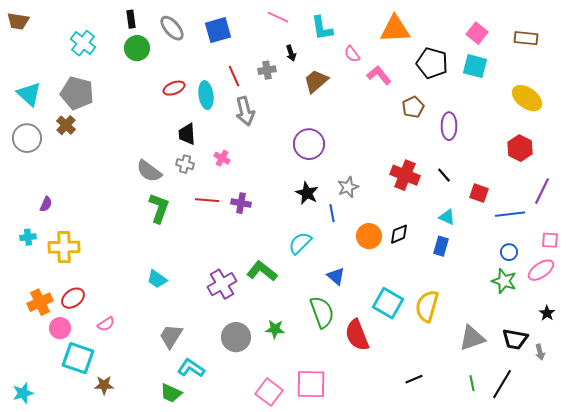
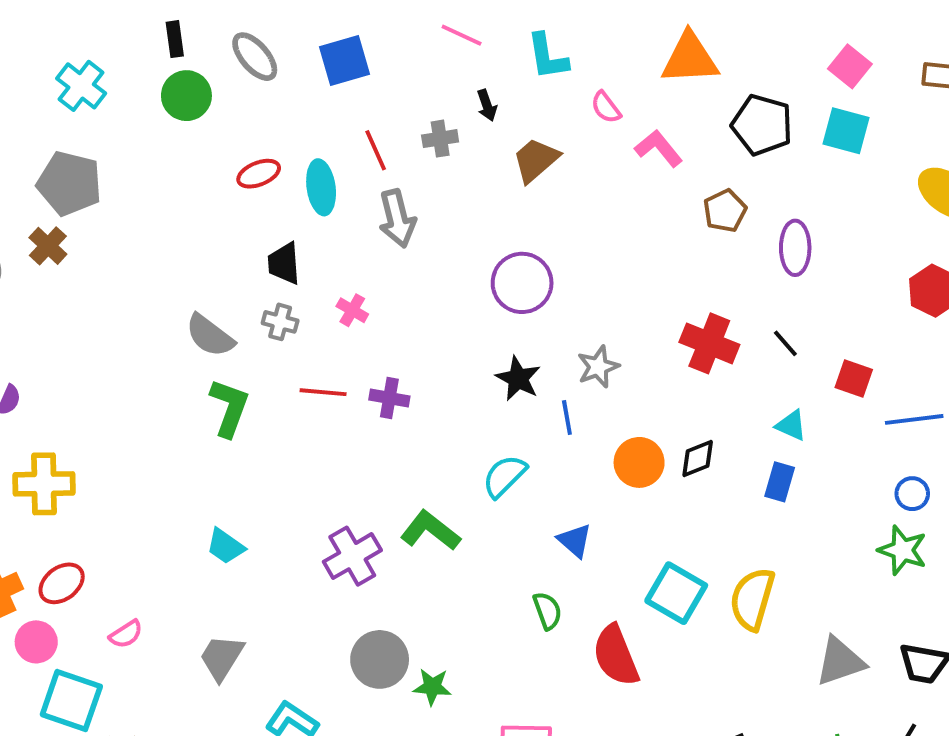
green semicircle: (322, 312) -> (547, 611), size x0.6
green star: (275, 329) -> (432, 687), moved
gray trapezoid: (171, 336) -> (222, 658), moved

